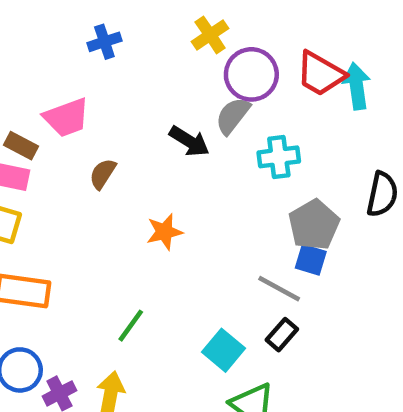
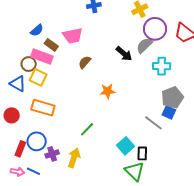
black rectangle: (282, 335) -> (142, 153), moved, turned -48

